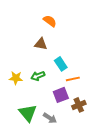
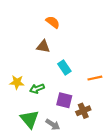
green arrow: (38, 76) -> (37, 89), moved
orange line: (73, 79) -> (95, 78), moved
purple square: (61, 95) -> (64, 100), turned 35

